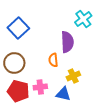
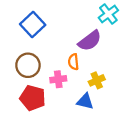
purple semicircle: (67, 42) -> (90, 41), turned 55
pink cross: (40, 87) -> (58, 79), moved

